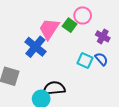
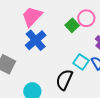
pink trapezoid: (49, 29) -> (32, 16), moved
black semicircle: (54, 88) -> (64, 80), moved, turned -70

